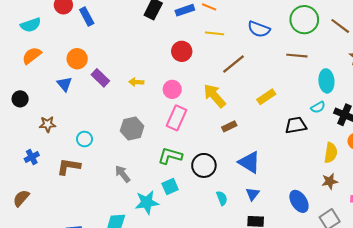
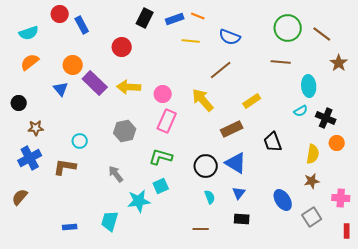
blue semicircle: (259, 29) -> (230, 37), moved
yellow line: (214, 33) -> (191, 41), moved
red circle: (182, 51) -> (122, 47), moved
purple rectangle: (100, 78) -> (95, 83), size x1.4
yellow arrow: (136, 82) -> (129, 87), size x1.6
brown star: (48, 124) -> (36, 128), moved
black trapezoid: (296, 125) -> (273, 142), moved, turned -100
brown rectangle: (229, 126) -> (232, 129), moved, size x1.5
blue cross: (32, 157) -> (30, 158), size x1.6
black circle: (204, 165) -> (206, 166), moved

